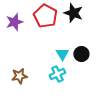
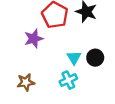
purple star: (14, 22) -> (34, 39), moved

